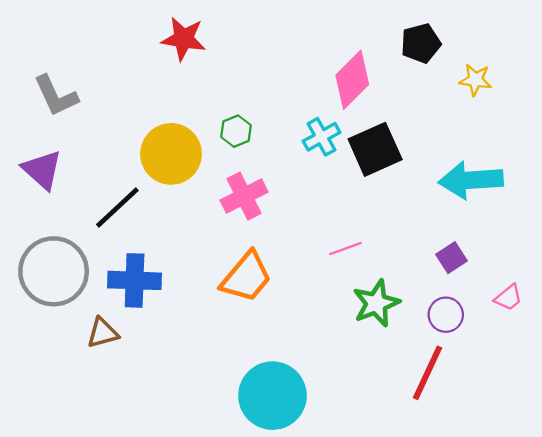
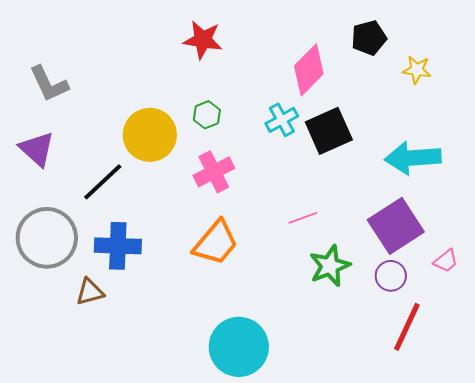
red star: (184, 39) -> (203, 40), moved
purple square: (451, 258) -> (396, 226), size x2.0
red line: (428, 373) -> (407, 327), moved

